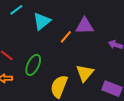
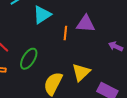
orange line: (66, 37) -> (65, 33), turned -40

